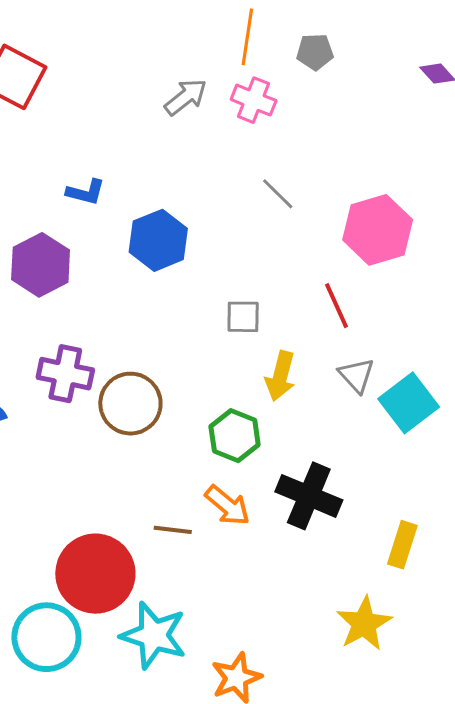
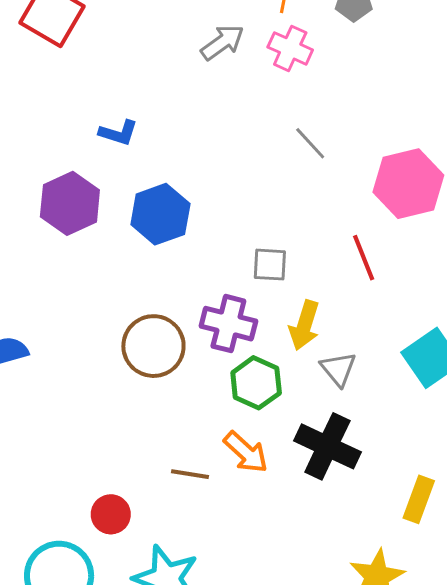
blue hexagon: (158, 240) -> (160, 214), moved
purple cross: (65, 374) -> (228, 324), moved
gray triangle: (356, 375) -> (338, 369), moved
red circle: (95, 574) -> (111, 514), size x0.5

